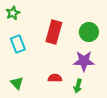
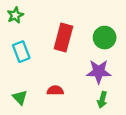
red semicircle: (55, 78) -> (55, 90), moved
green arrow: (78, 86) -> (102, 100), moved

